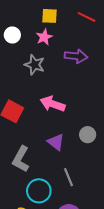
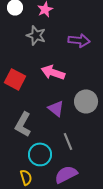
purple arrow: (76, 56) -> (79, 40), moved
gray circle: (88, 135) -> (86, 101), size x1.5

